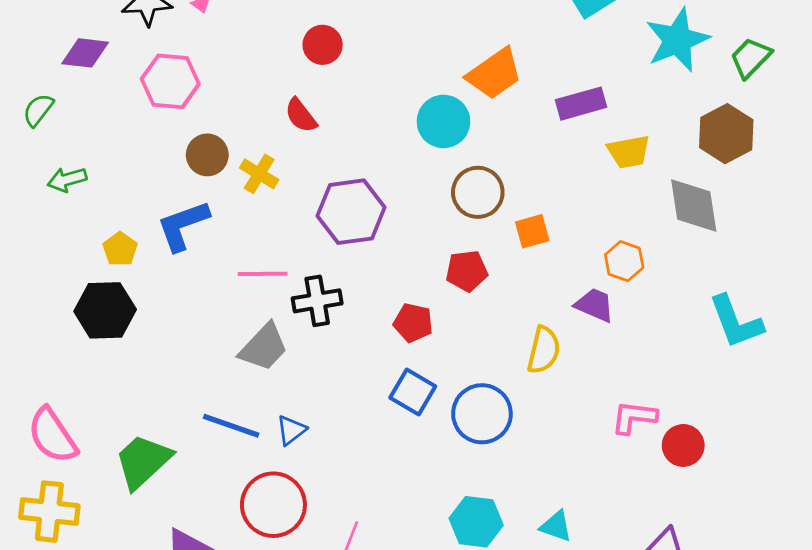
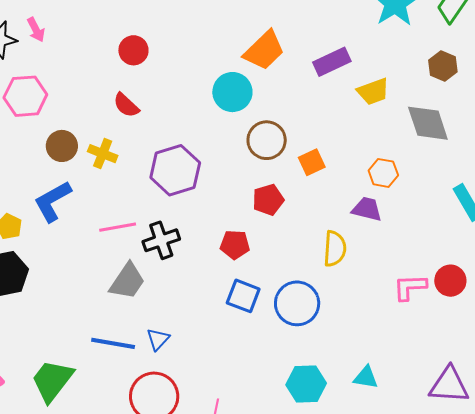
brown hexagon: (726, 134) -> (443, 66), size x0.7
red circle: (683, 445) -> (450, 281), moved

